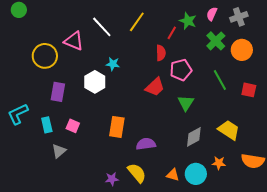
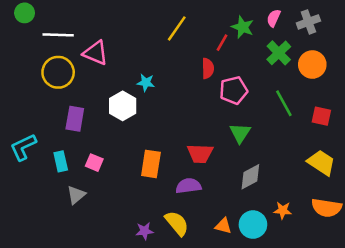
white line: (102, 27) -> (58, 35), moved, turned -45
red trapezoid: (155, 87) -> (200, 154), moved, turned 45
yellow trapezoid: (229, 130) -> (321, 163), moved

